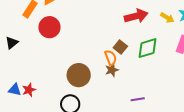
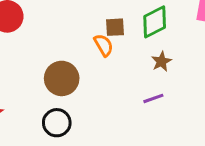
brown square: (120, 47) -> (115, 27), turned -32
brown star: (112, 70) -> (161, 61), moved

